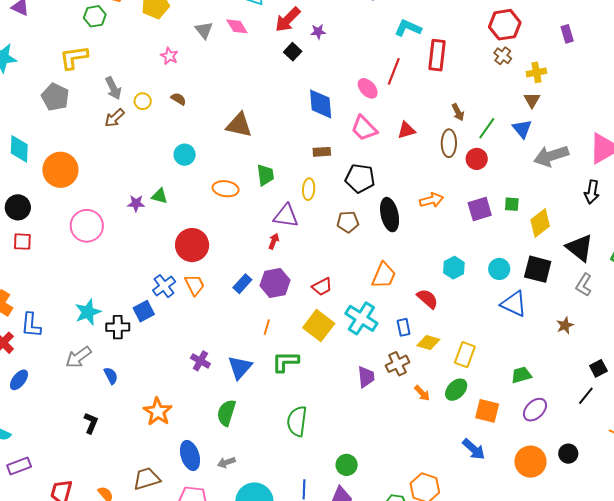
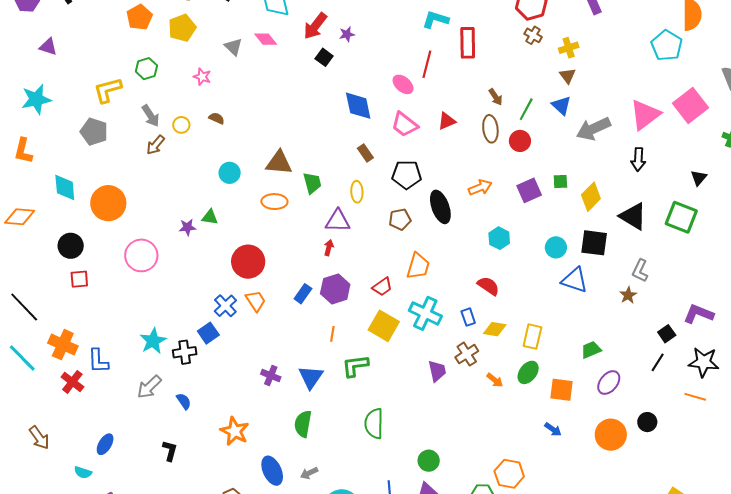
green hexagon: (95, 16) -> (146, 69), moved
brown triangle: (239, 125) -> (279, 163), moved
brown rectangle: (322, 152) -> (365, 153), turned 66
cyan hexagon: (454, 268) -> (499, 238), moved
orange trapezoid: (384, 275) -> (418, 266), moved
gray L-shape: (584, 285) -> (640, 271), moved
blue ellipse: (19, 380) -> (105, 444), moved
blue arrow: (474, 449) -> (553, 429), size x0.7

